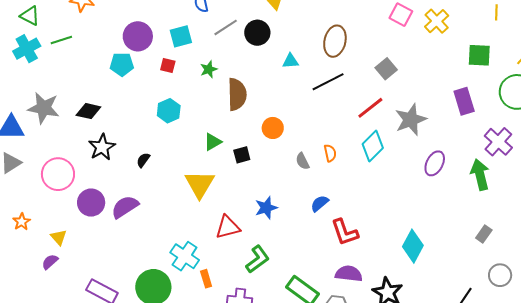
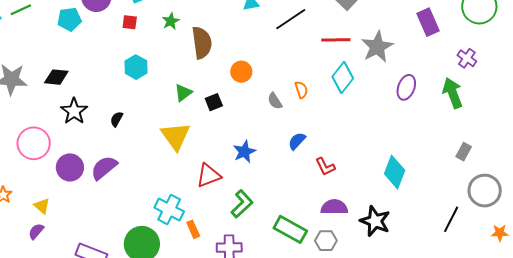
cyan pentagon: (122, 64) -> (69, 19), moved
red line: (370, 108) -> (336, 40), turned 44
purple cross: (498, 142) -> (467, 58), size x0.7
red L-shape: (345, 232) -> (325, 167), size x0.7
gray circle: (500, 275) -> (485, 191), size x1.4

